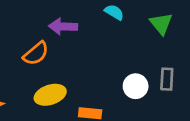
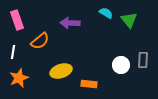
green triangle: (161, 24) -> (129, 20), moved
orange semicircle: (36, 53) -> (40, 41), moved

